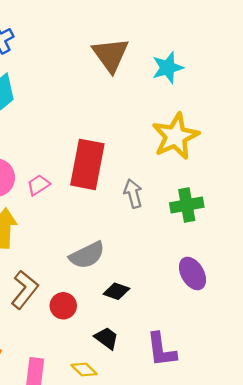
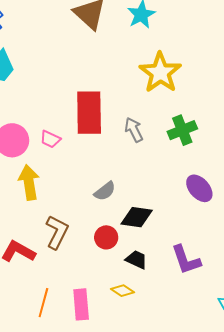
pink trapezoid: (38, 185) -> (50, 139), turned -110
gray semicircle: (87, 255) -> (105, 191), size x0.7
black diamond: (116, 291) -> (137, 217), size x1.4
red circle: (63, 306) -> (106, 237), moved

